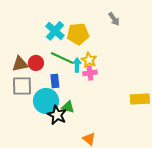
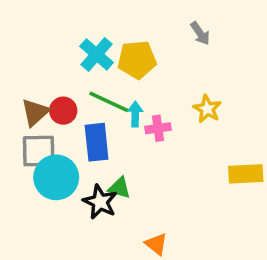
yellow star: (89, 60) -> (207, 109), moved
brown triangle: (20, 64) -> (35, 112), turned -30
blue rectangle: (55, 81) -> (97, 142), size x1.5
cyan circle: (46, 101) -> (56, 177), moved

